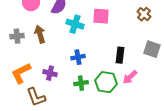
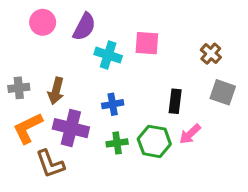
brown cross: (144, 14) -> (211, 54), moved
brown arrow: (40, 34) -> (56, 91), moved, turned -150
gray cross: (17, 36) -> (19, 88), moved
purple cross: (50, 73) -> (71, 128), size x1.6

